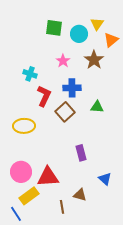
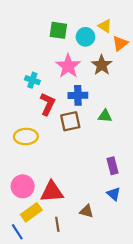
yellow triangle: (97, 24) -> (105, 26), turned -32
pink star: (63, 61) -> (68, 66), size x1.6
brown square: (65, 112) -> (70, 121), turned 30
purple rectangle: (81, 153) -> (113, 166), moved
brown line: (62, 207) -> (57, 224), moved

